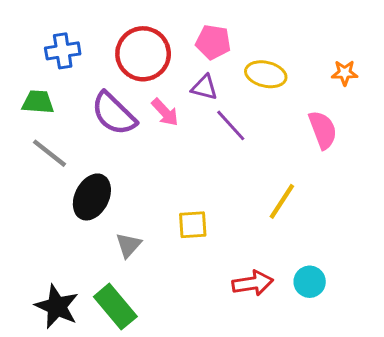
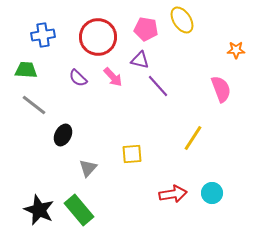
yellow ellipse: (266, 74) -> (182, 20), moved, turned 44
purple semicircle: (114, 114) -> (78, 78), size x0.6
black ellipse: (92, 197) -> (63, 135), size x0.7

